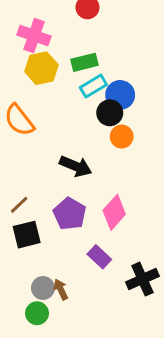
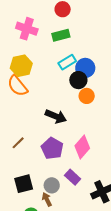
green rectangle: (85, 62) -> (61, 35), moved
yellow hexagon: (41, 68) -> (21, 66), moved
black square: (27, 235) -> (24, 184), moved
gray circle: (43, 288) -> (52, 185), moved

